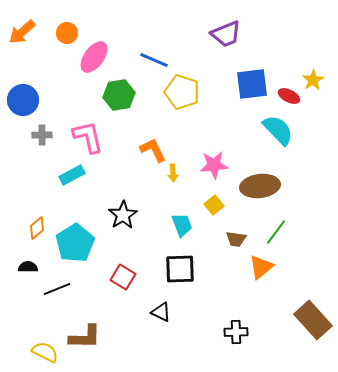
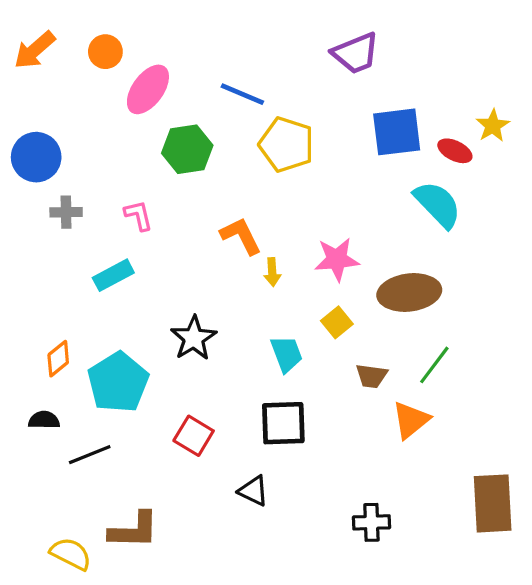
pink L-shape: (88, 137) -> (138, 215), size x0.6
brown rectangle: (313, 320) -> (493, 503), turned 39

